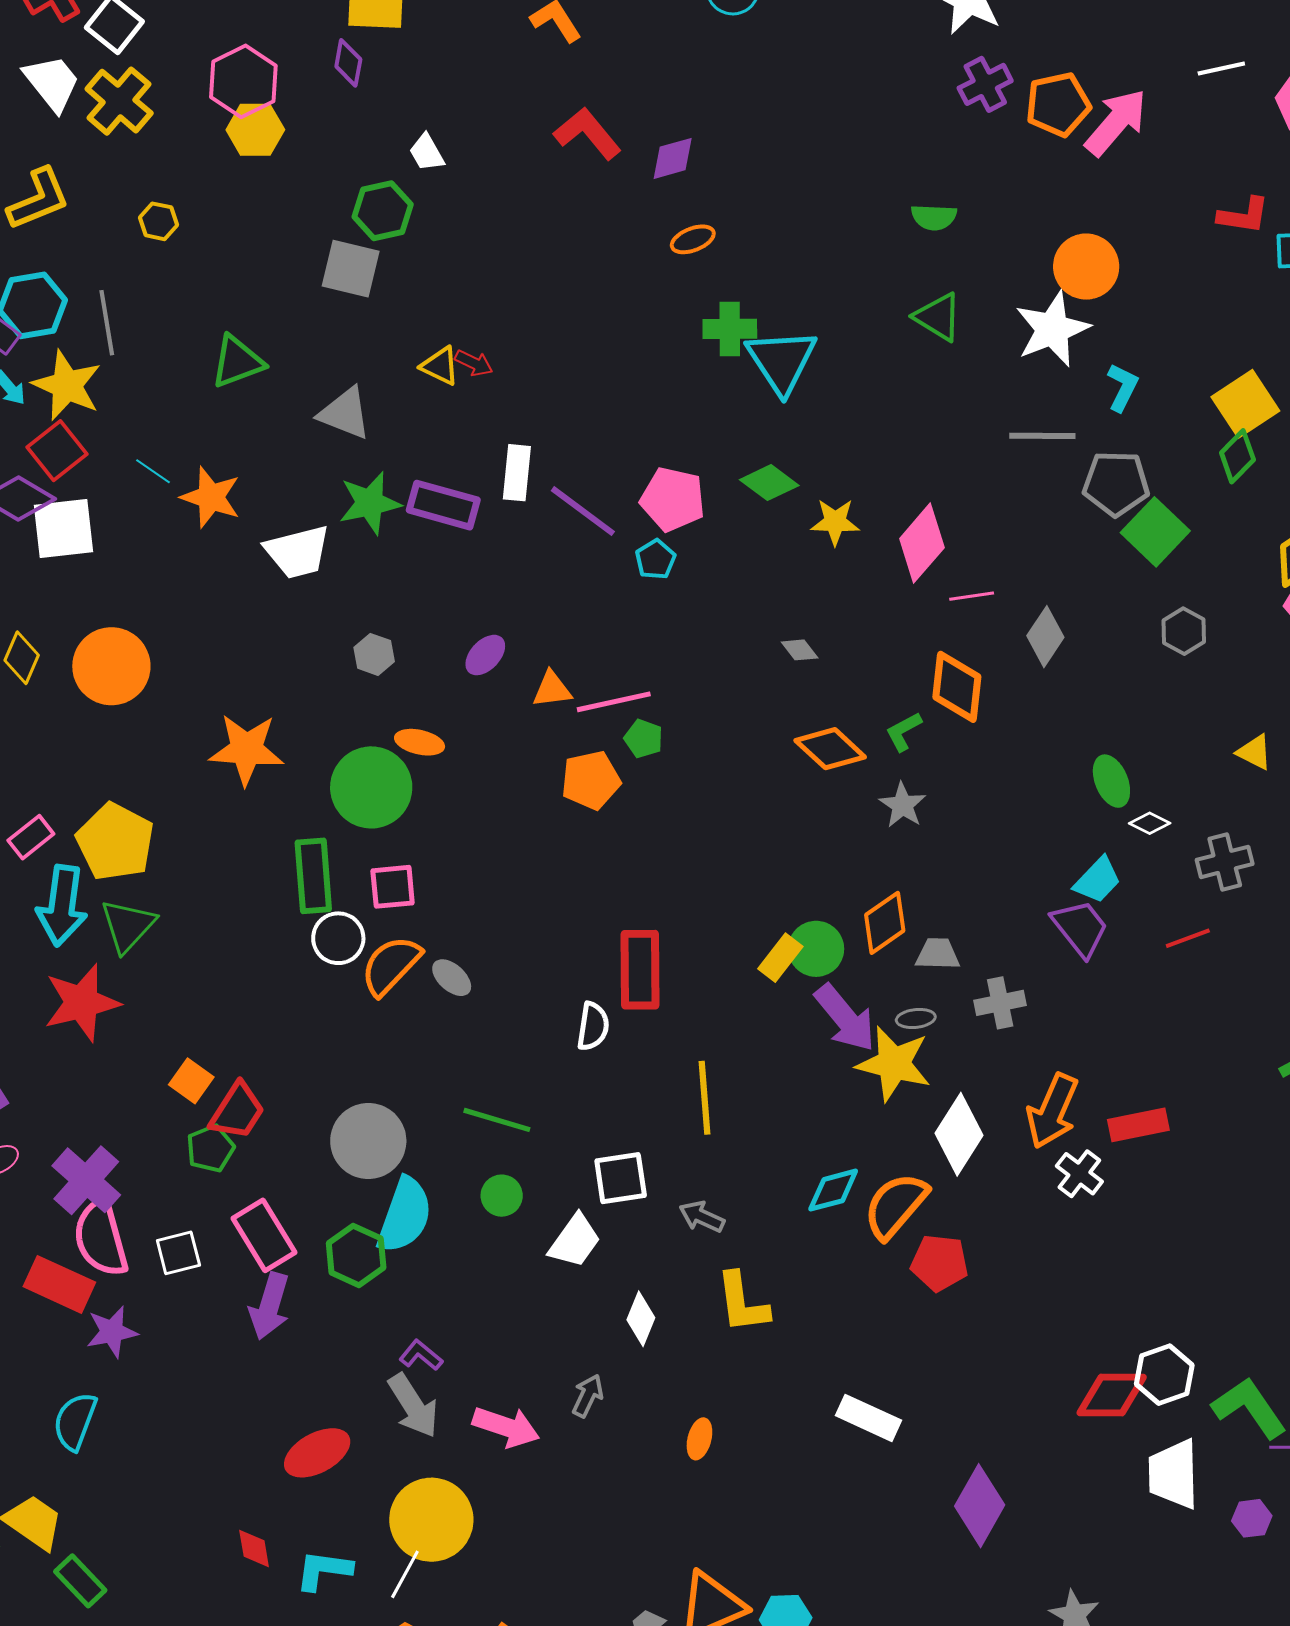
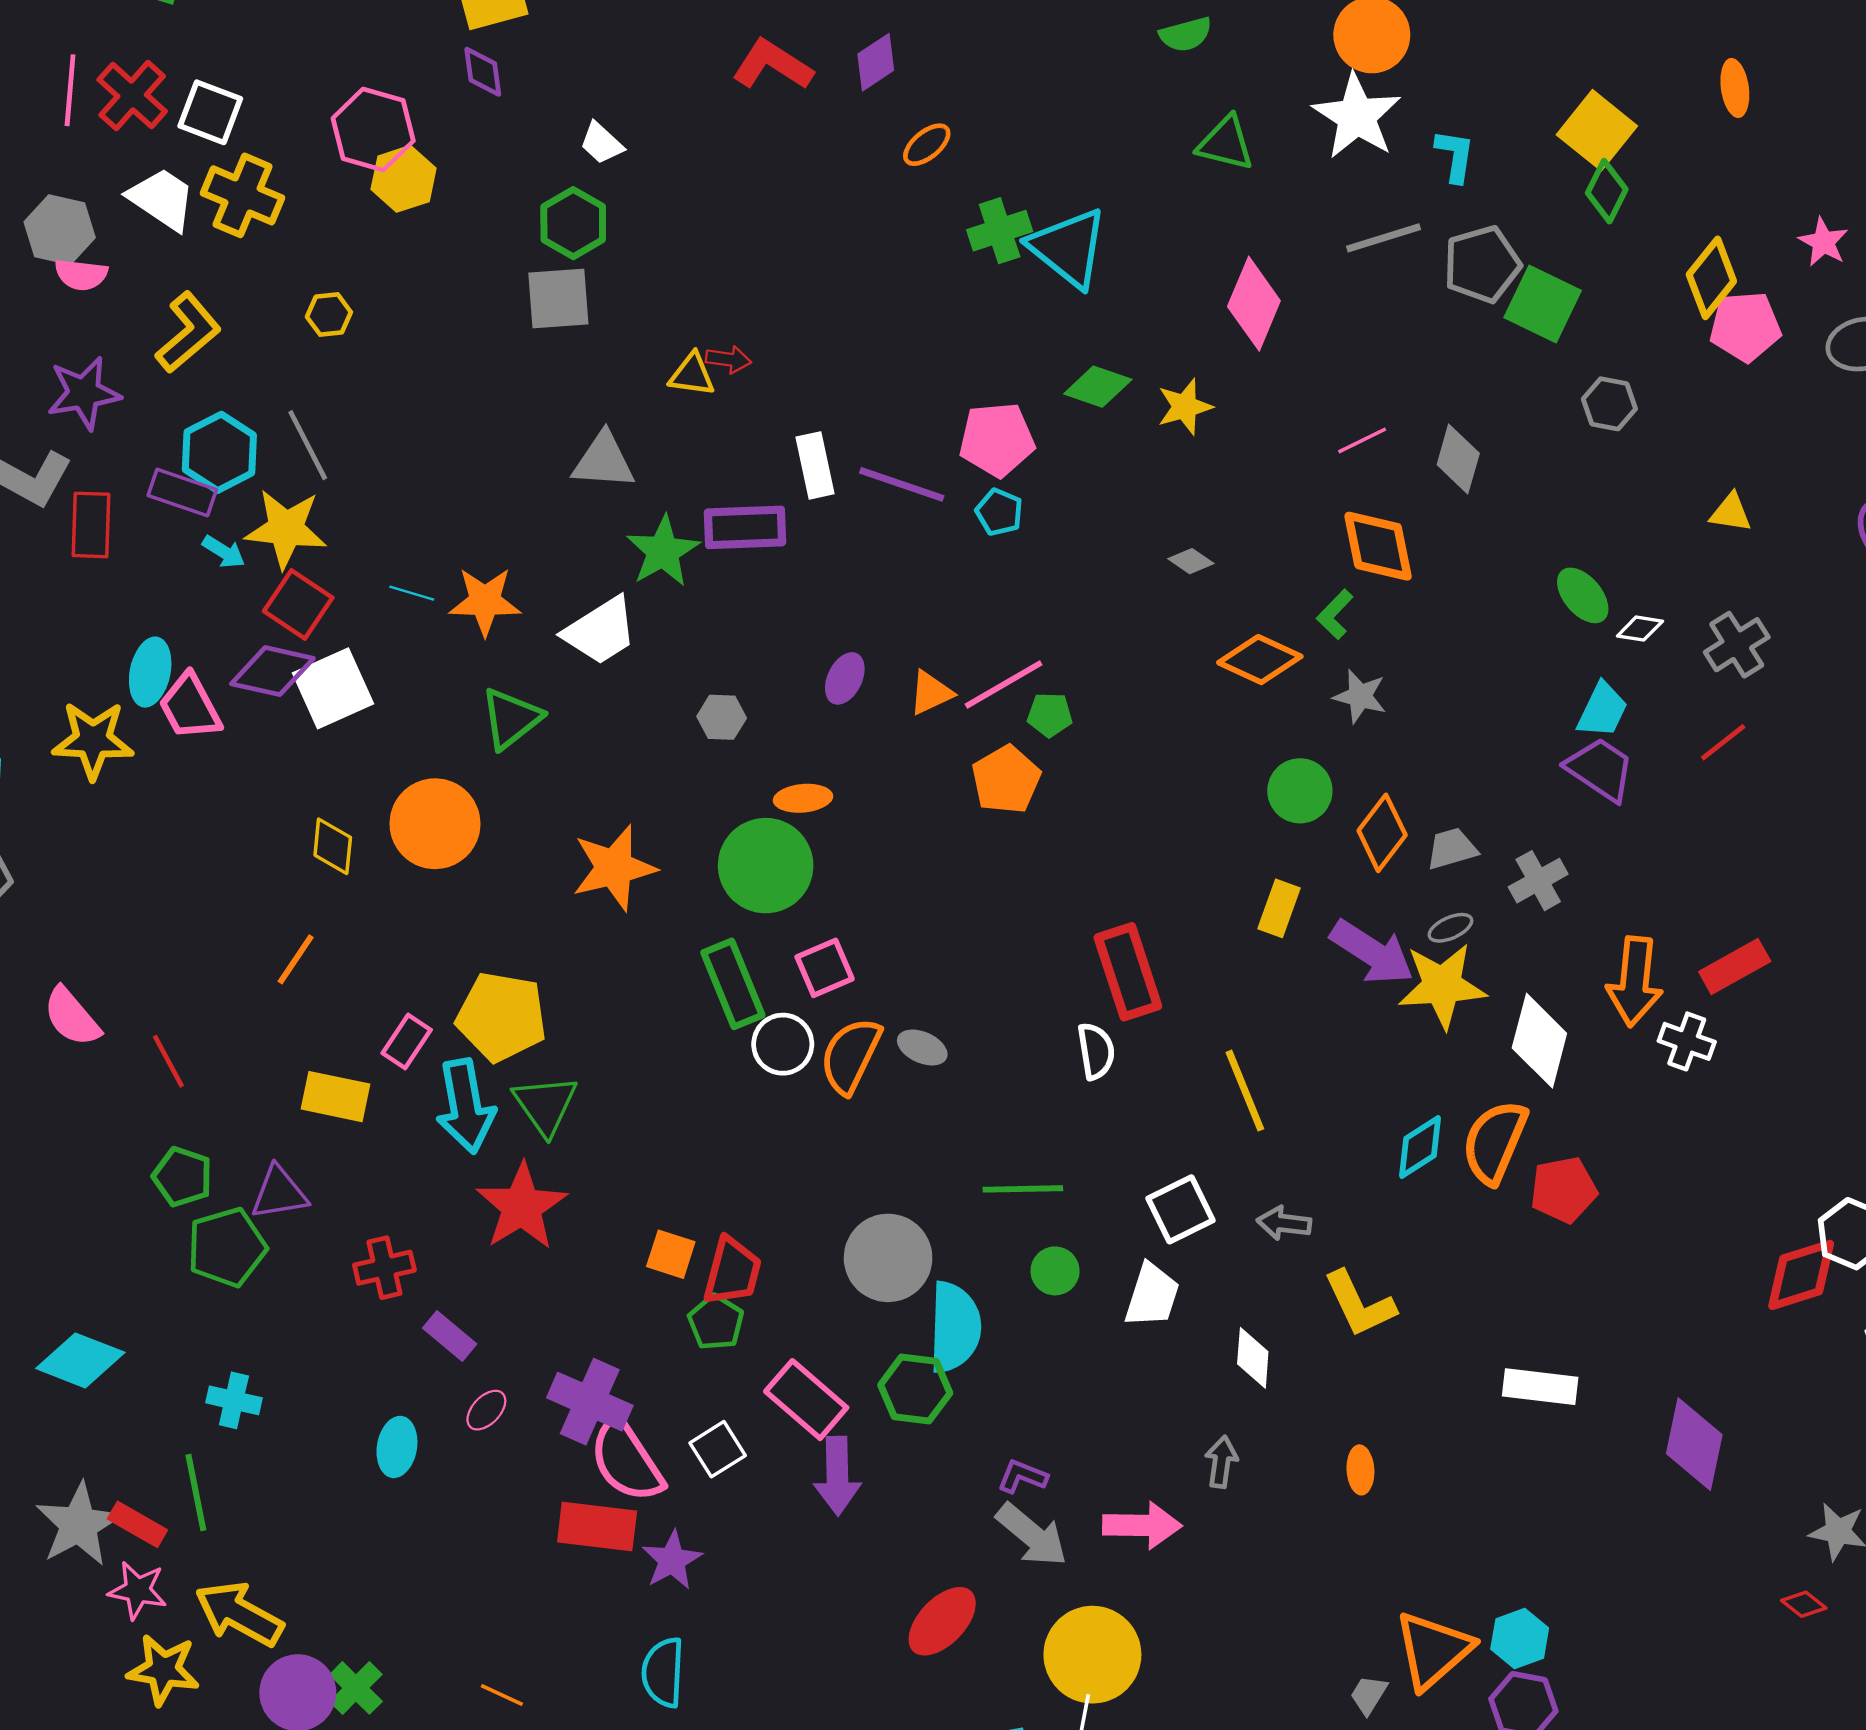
green triangle: (237, 362) -> (511, 718), moved
pink diamond: (922, 543) -> (1254, 304), moved
green circle: (816, 949) -> (1300, 791), moved

